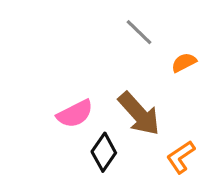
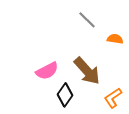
orange semicircle: (184, 62) -> (115, 39), turned 35

